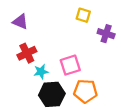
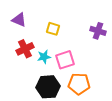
yellow square: (83, 15) -> (53, 29), moved
cyan star: (41, 72) -> (44, 57), moved

